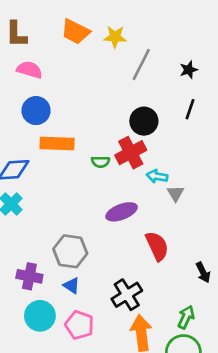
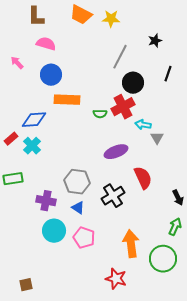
gray line: (141, 64) -> (120, 57), moved
black star: (189, 70) -> (155, 41), moved
black cross: (127, 295) -> (113, 196), moved
green arrow: (186, 317) -> (175, 227), moved

